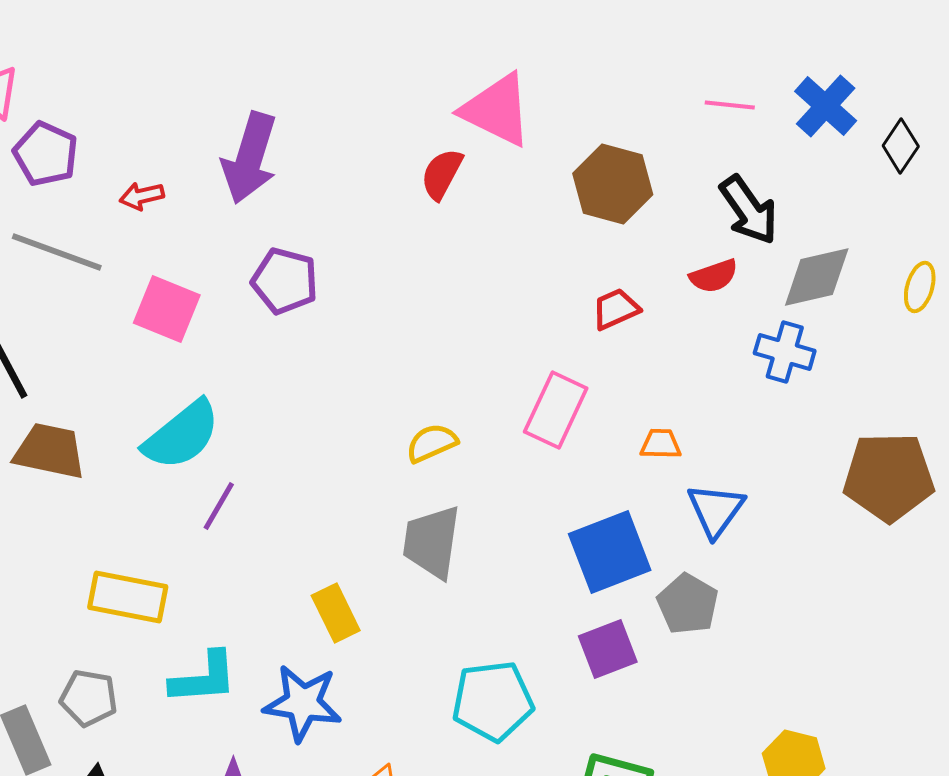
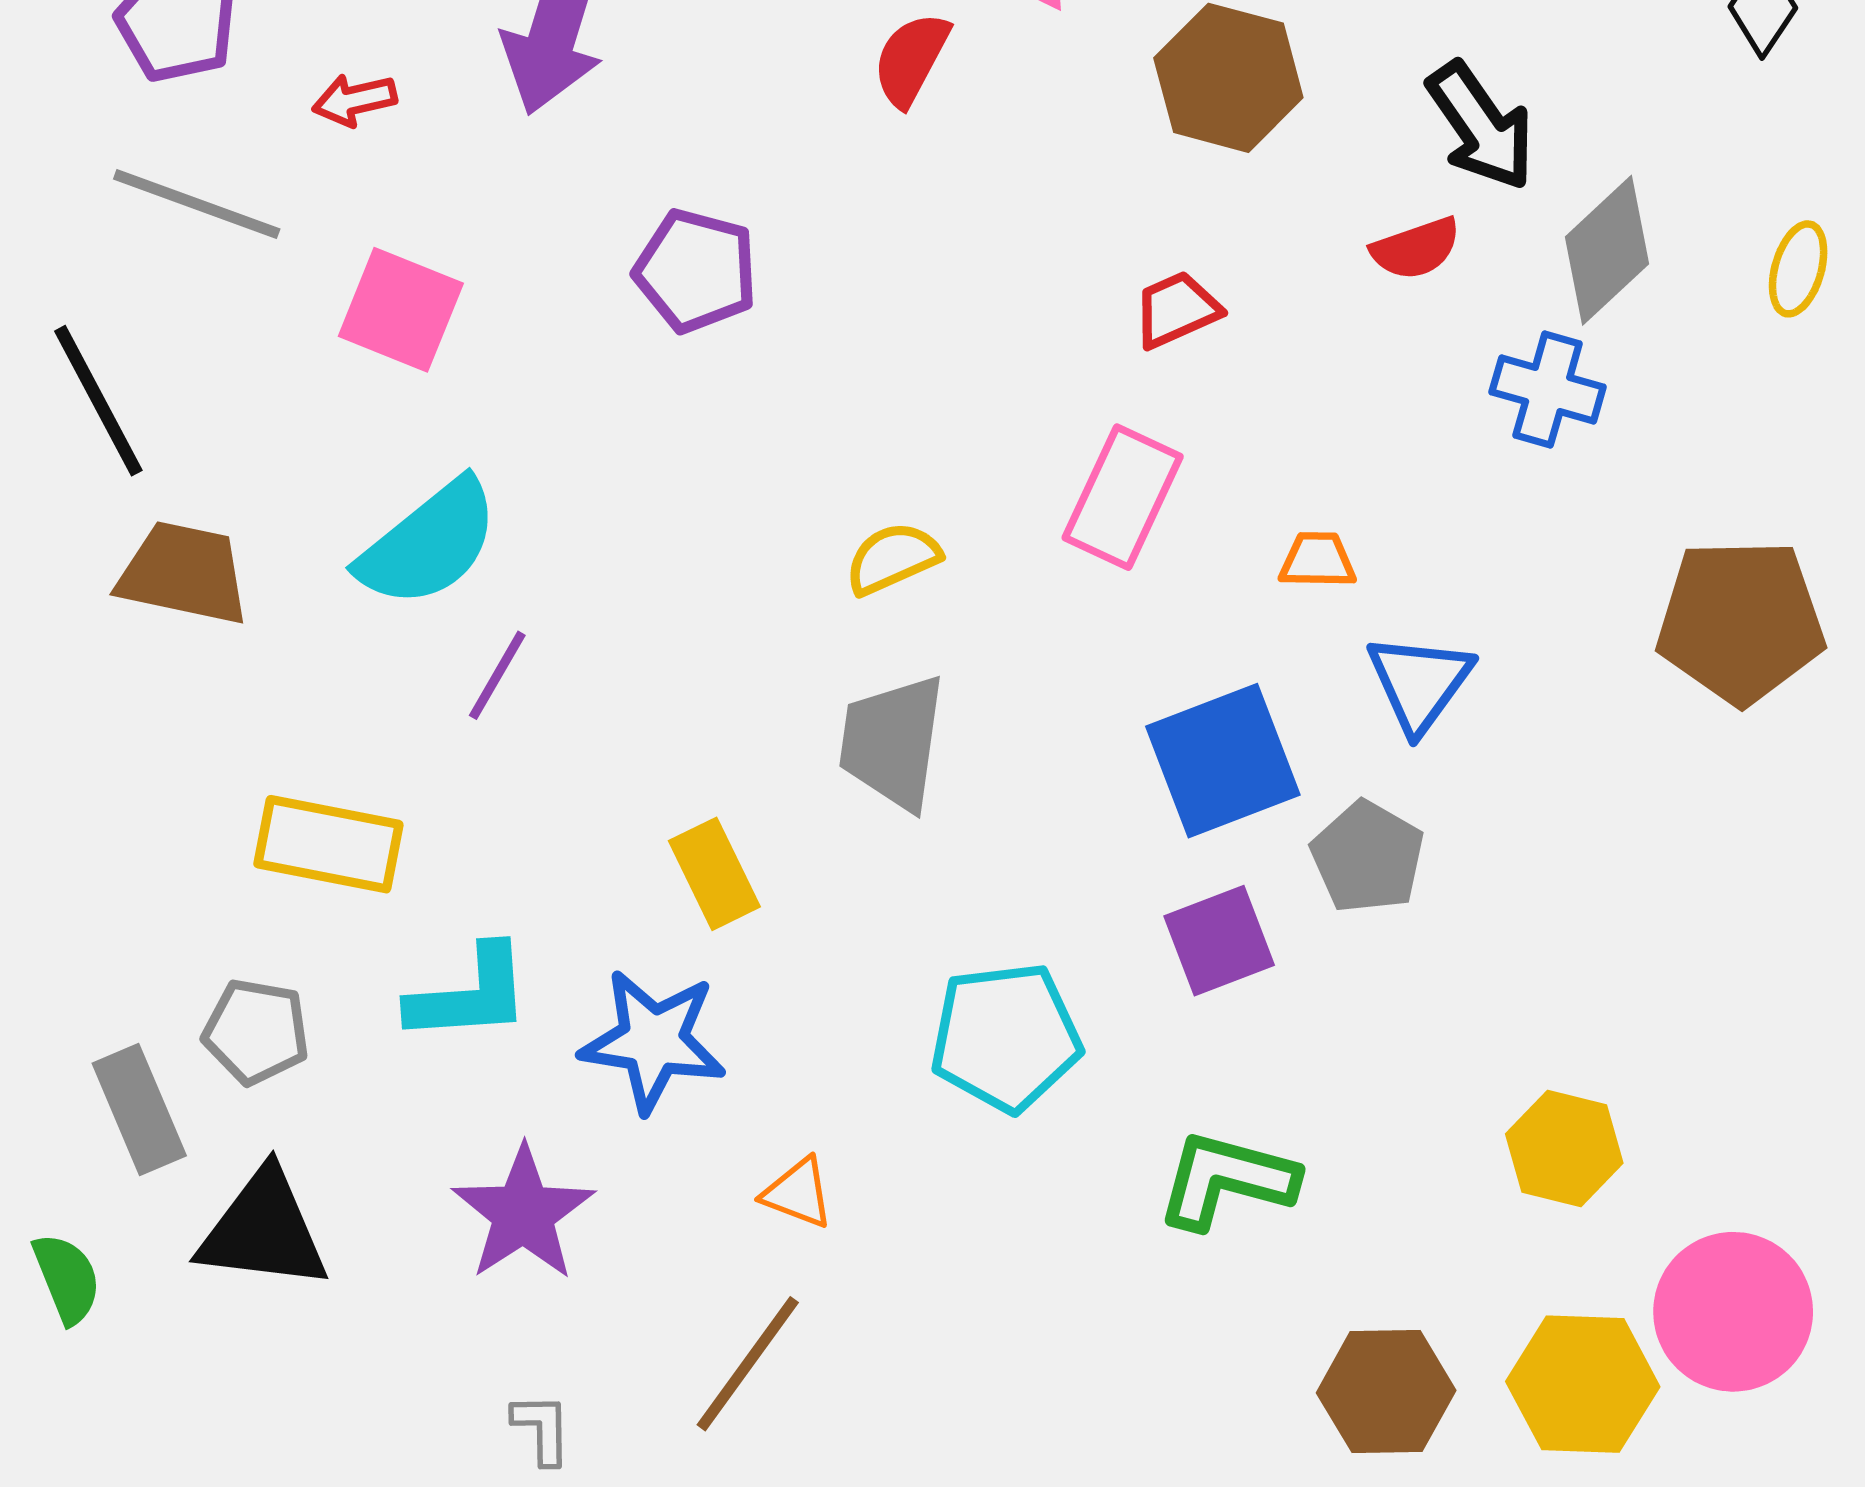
gray diamond: (817, 277) -> (1607, 250), turned -30
purple pentagon: (285, 281) -> (696, 271), moved
red trapezoid: (616, 309) -> (1176, 310), moved

